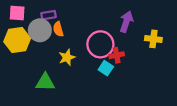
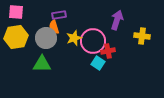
purple rectangle: (48, 15) -> (59, 15), moved
gray circle: (40, 30) -> (46, 38), moved
yellow star: (67, 57) -> (74, 38), moved
green triangle: (45, 82) -> (42, 64), moved

